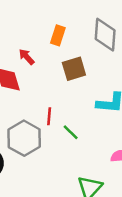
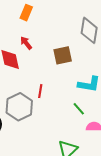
orange rectangle: (58, 35) -> (26, 13), moved
green line: (71, 132) -> (79, 109), moved

